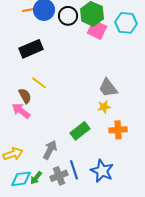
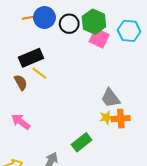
yellow line: (39, 83) -> (39, 73), moved
brown semicircle: (25, 96) -> (21, 82), moved
orange cross: (118, 130) -> (121, 119), moved

